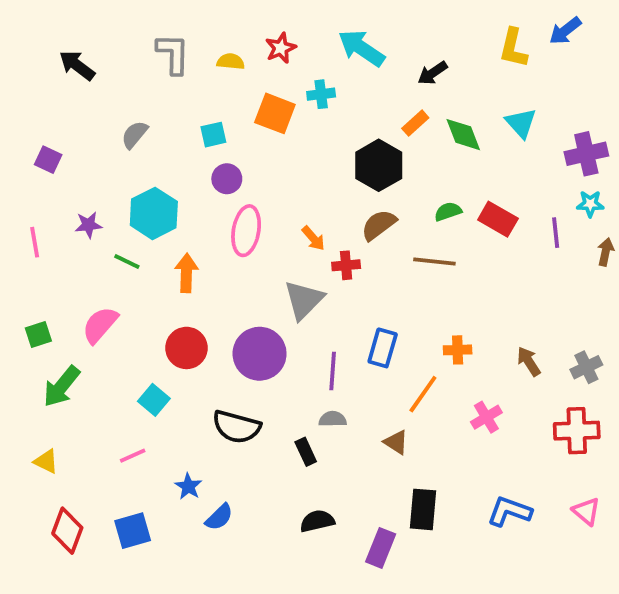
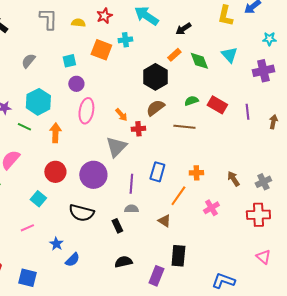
cyan star: (590, 204) -> (269, 39), moved
blue L-shape: (509, 511) -> (223, 281), moved
blue square: (133, 531) -> (27, 278), moved, turned 30

